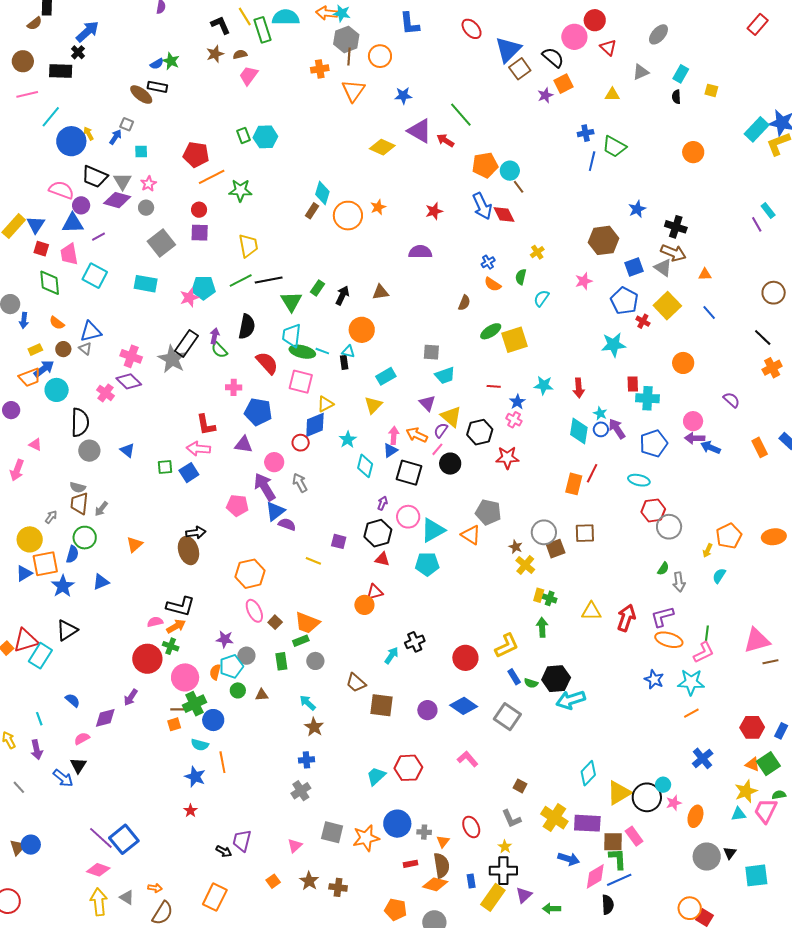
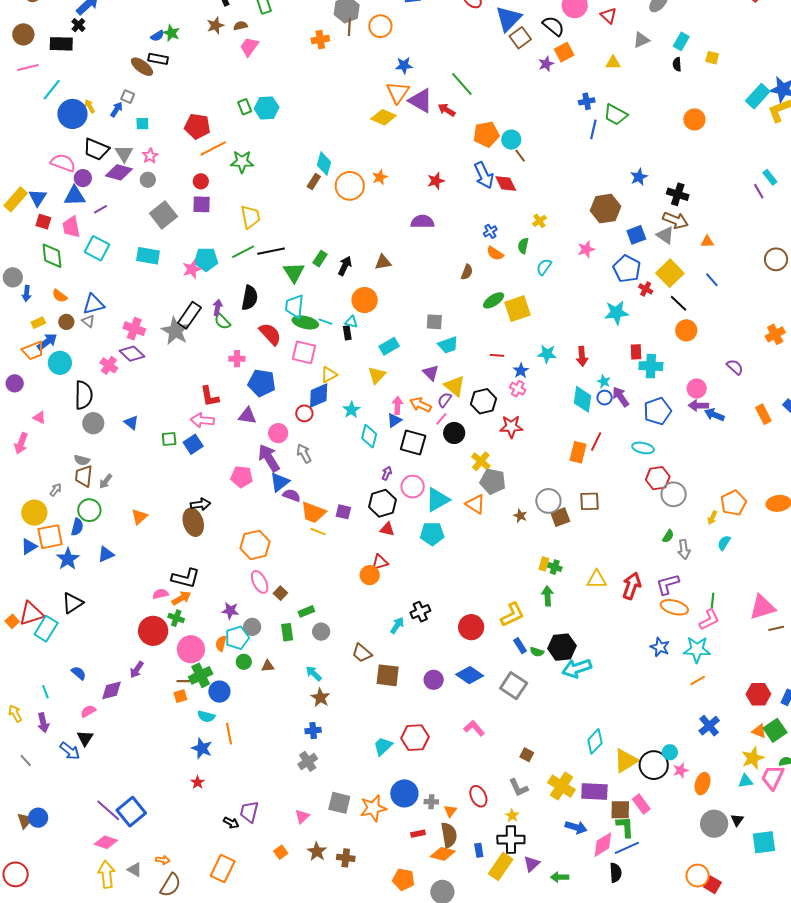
orange triangle: (353, 91) -> (398, 92), moved
black line: (763, 337) -> (679, 303), moved
yellow cross: (525, 565) -> (481, 461), moved
orange trapezoid: (307, 623) -> (313, 513), moved

